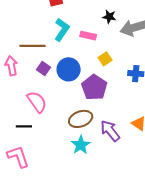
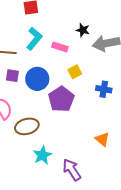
purple square: (43, 68) -> (12, 76), turned -32
brown ellipse: (81, 119) -> (27, 126), moved
purple arrow: (110, 131) -> (72, 170), moved

